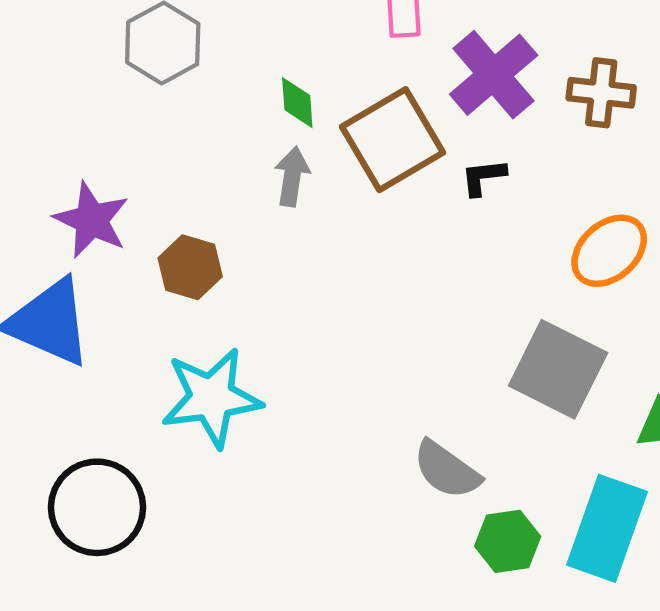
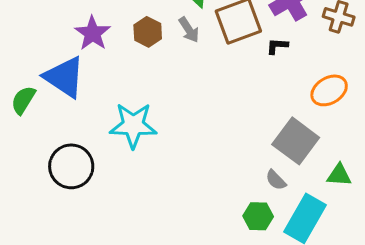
gray arrow: (292, 176) -> (189, 30), turned 128
brown hexagon: (190, 267) -> (148, 32), moved
gray semicircle: (447, 470) -> (276, 180), moved, size x0.7

